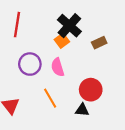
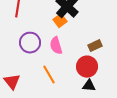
brown rectangle: (99, 43) -> (95, 46), moved
black triangle: (82, 110) -> (89, 86), moved

